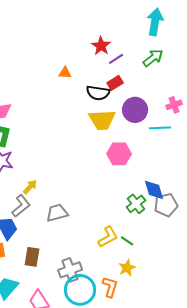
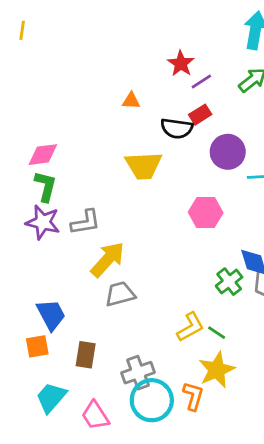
yellow trapezoid: (102, 120) -> (144, 166), moved
yellow arrow: (30, 187) -> (108, 259), moved, size x1.8
gray L-shape: (21, 206) -> (86, 222), moved, turned 30
yellow star: (127, 268) -> (217, 370), size x1.5

